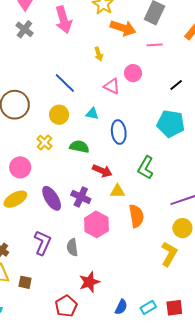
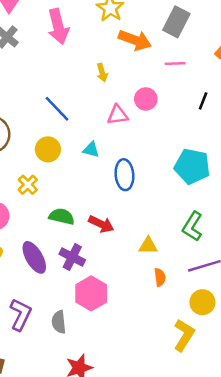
black line: (176, 85) -> (203, 101), moved, turned -32
pink triangle: (112, 86) -> (118, 115), turned -36
green semicircle: (79, 147) -> (62, 216), moved
green L-shape: (146, 168) -> (192, 226), moved
yellow triangle: (117, 191) -> (148, 246), moved
orange semicircle: (136, 216) -> (160, 277), moved, size x0.6

